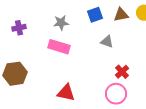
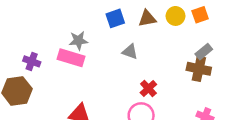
gray star: (61, 23) -> (78, 41), moved
purple cross: (19, 28) -> (32, 61), moved, turned 32

